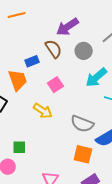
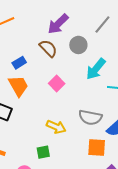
blue rectangle: (32, 61) -> (19, 63), moved
yellow arrow: (43, 111) -> (56, 127), moved
green square: (19, 147) -> (43, 152), moved

